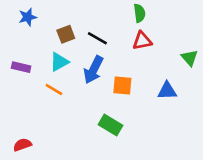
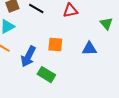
blue arrow: (93, 70) -> (28, 57), moved

